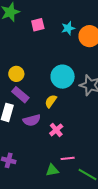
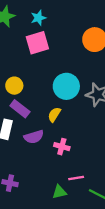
pink square: (38, 25) -> (37, 43), moved, size x1.5
cyan star: (68, 28) -> (38, 18), moved
pink cross: (56, 130) -> (62, 147), turned -32

